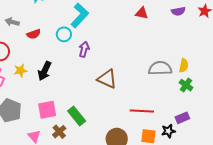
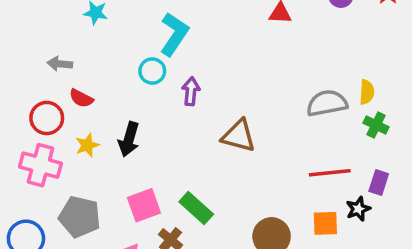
red semicircle: (34, 34) -> (81, 98), moved, turned 56
red line: (142, 111) -> (330, 173), moved
purple rectangle: (182, 118) -> (379, 182), turned -40

